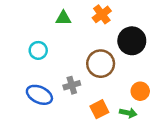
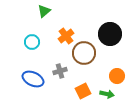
orange cross: (102, 14) -> (66, 36), moved
green triangle: (63, 18) -> (44, 11), moved, turned -40

